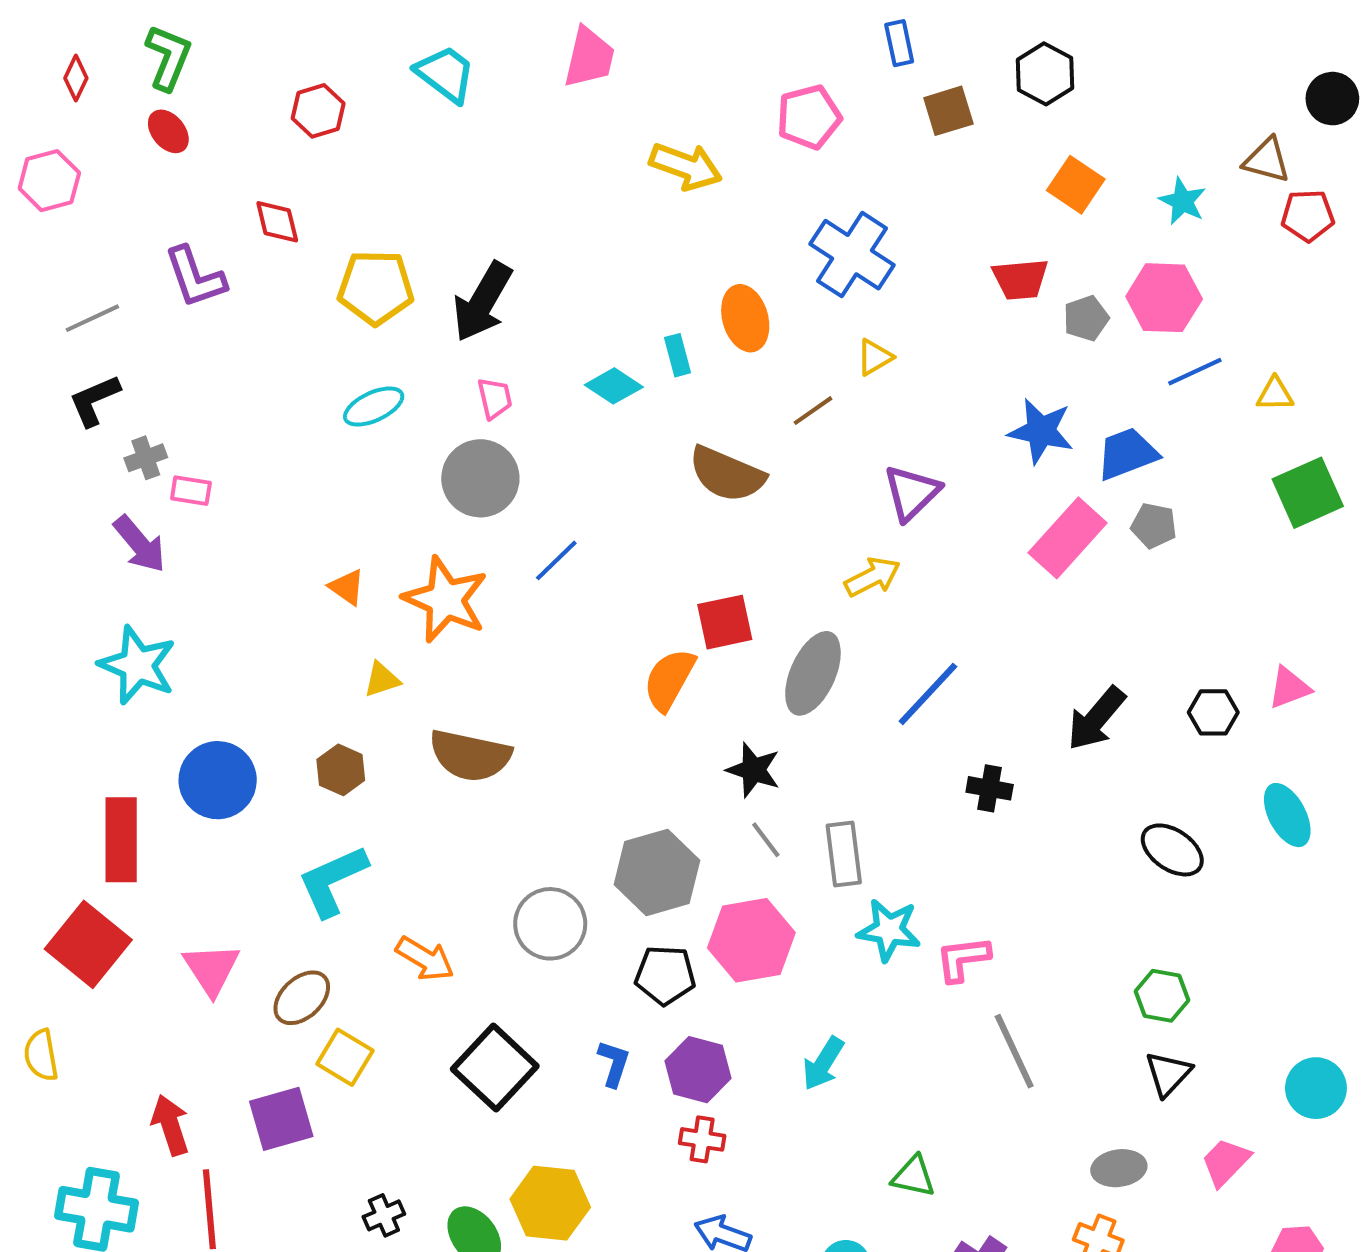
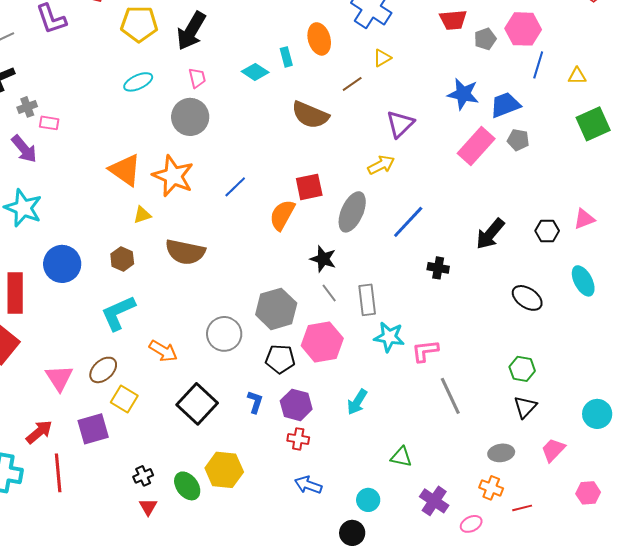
blue line: (1195, 372) -> (538, 65), turned -48
blue line: (556, 560) -> (235, 187), moved
orange triangle: (347, 587) -> (125, 170), size x1.8
pink triangle: (211, 969) -> (59, 378), moved
red arrow: (170, 1125) -> (39, 432), turned 68

